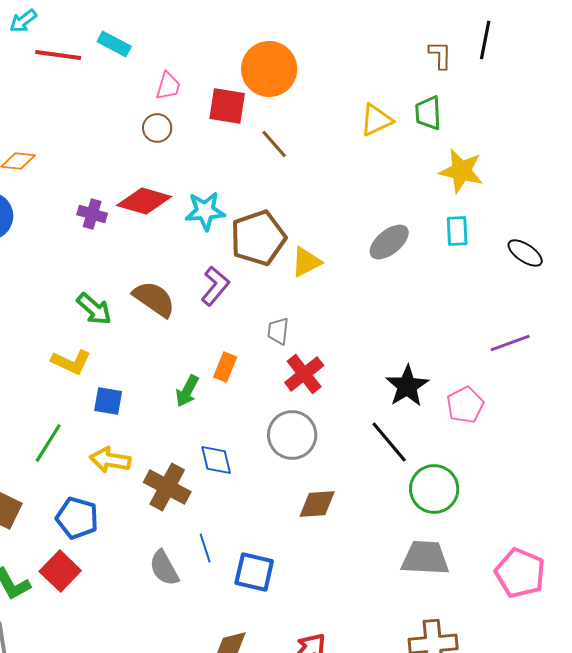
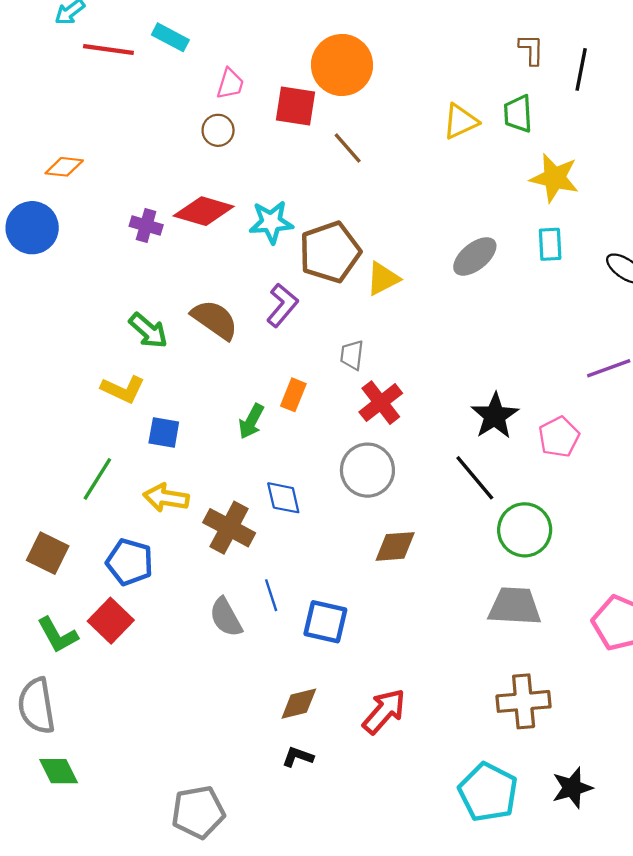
black line: (485, 40) -> (581, 69), moved

